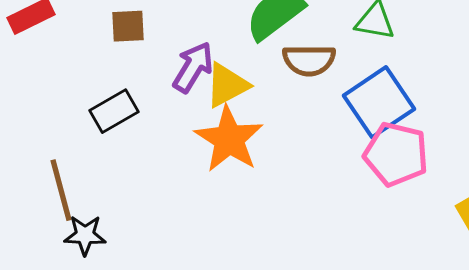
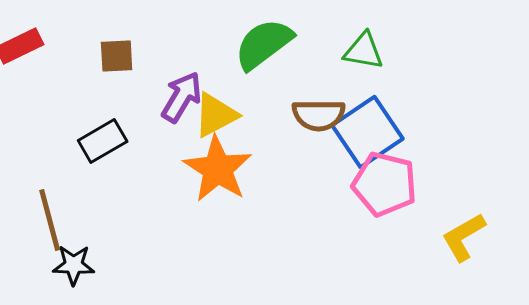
brown semicircle: (309, 60) -> (319, 115), moved

